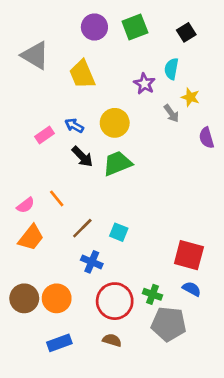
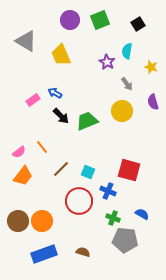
yellow star: (190, 97) -> (151, 67), moved
yellow circle: (115, 123) -> (122, 111), moved
red square: (189, 255) -> (129, 170), moved
blue cross: (92, 262) -> (108, 191), moved
red circle: (115, 301) -> (79, 201), moved
blue rectangle: (59, 343) -> (44, 254), size x1.4

